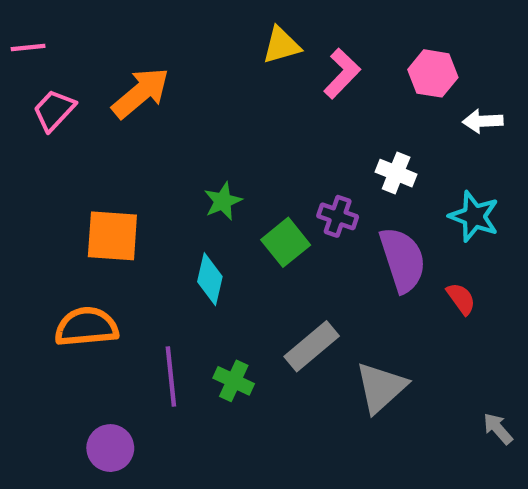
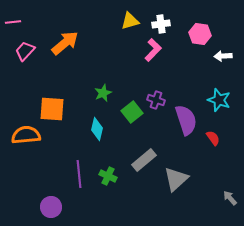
pink L-shape: (342, 73) -> (153, 50), moved
white cross: (396, 173) -> (161, 24), moved, turned -30
orange semicircle: (86, 327) -> (26, 135), moved

